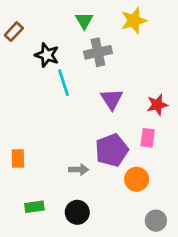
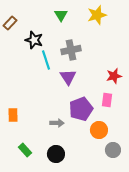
gray cross: (98, 52) -> (71, 50), moved
purple triangle: (112, 99) -> (68, 77), moved
green rectangle: (34, 207) -> (25, 150), turned 56
gray circle: (156, 221) -> (113, 150), moved

